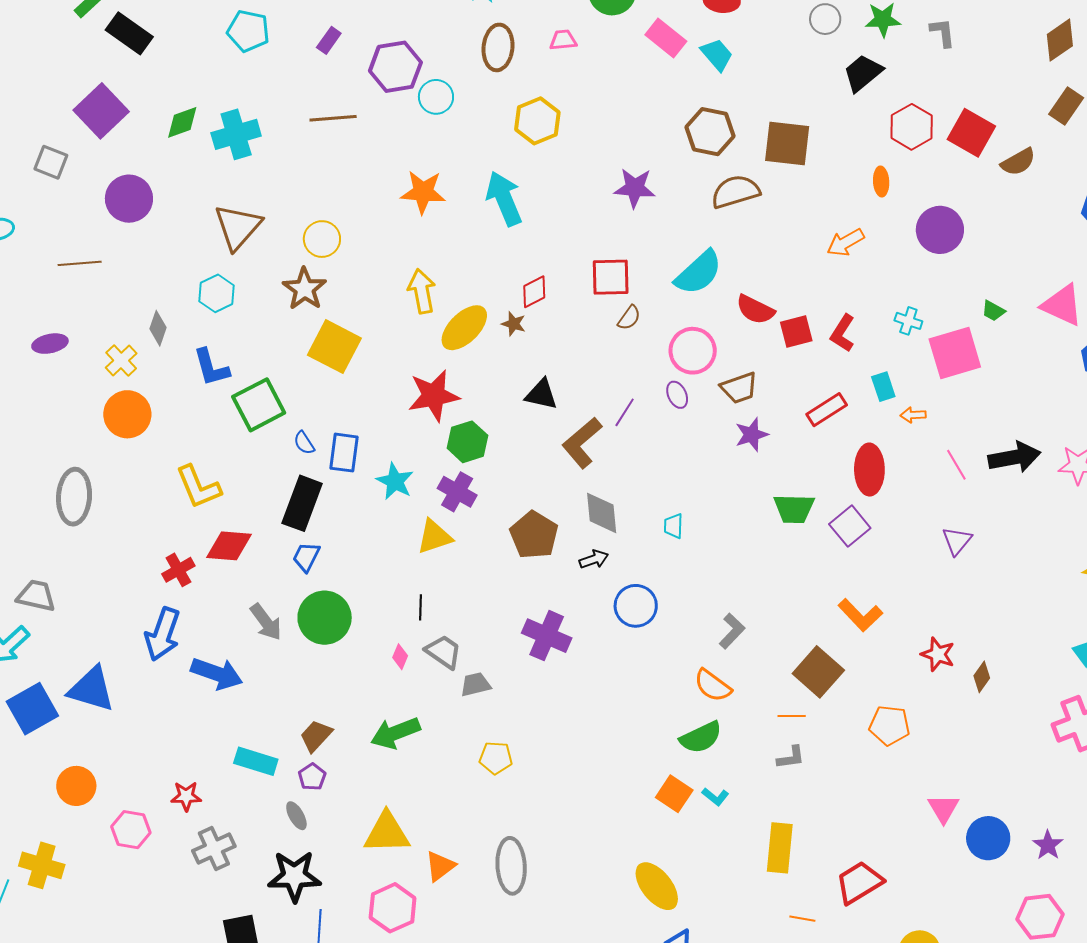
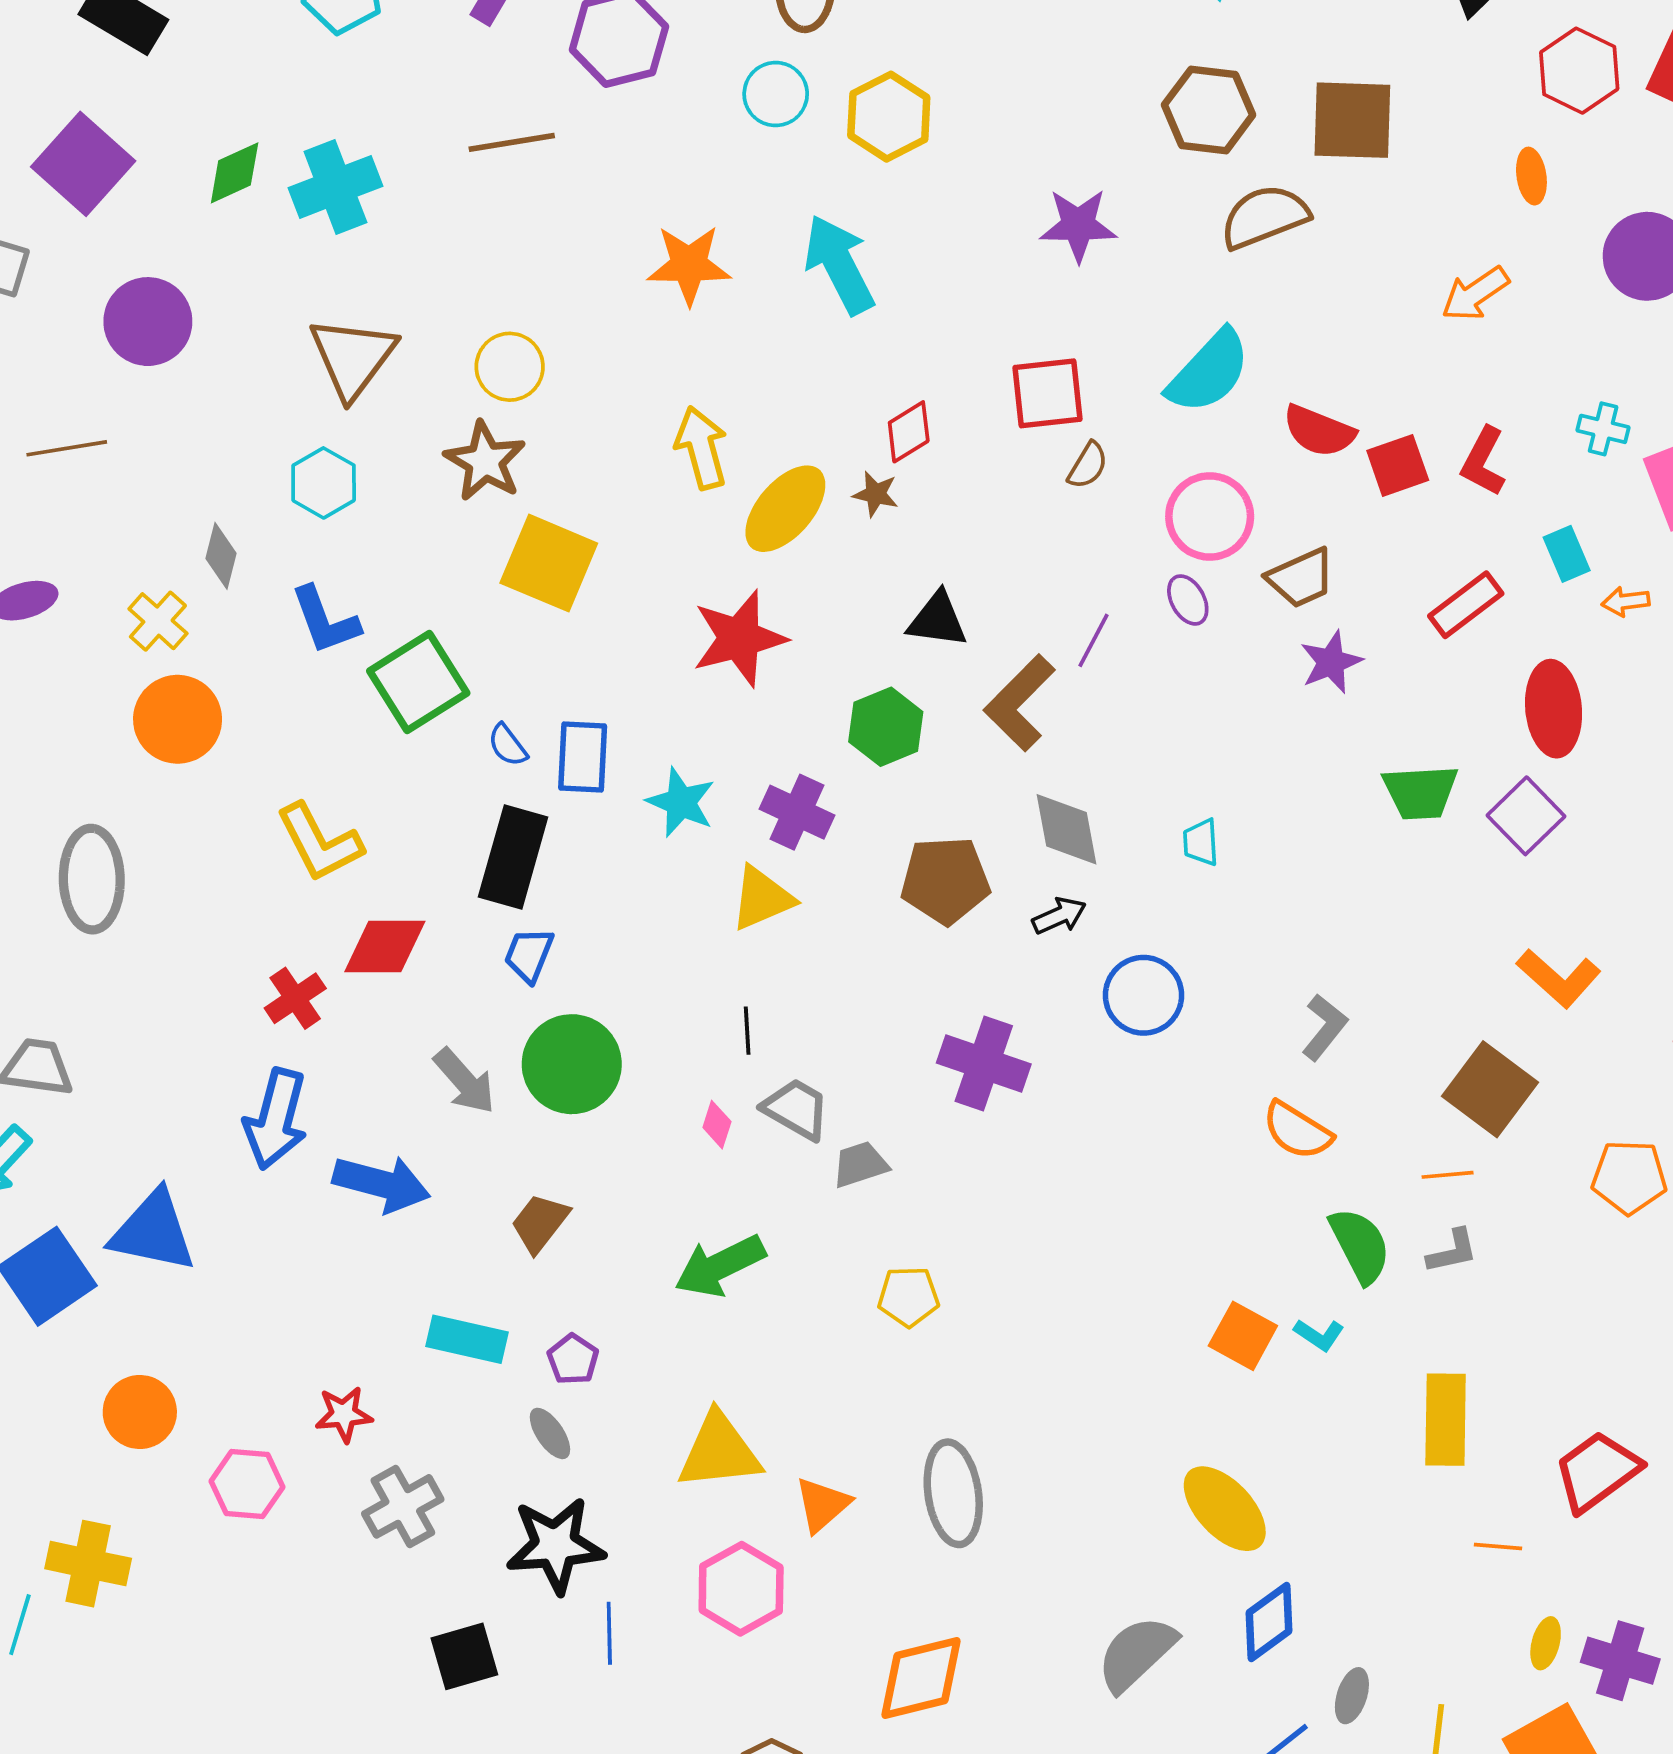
cyan circle: (436, 97) -> (776, 94), moved
green hexagon: (467, 442) -> (886, 727), moved
brown pentagon: (534, 535) -> (945, 880), turned -30
brown trapezoid: (316, 736) -> (540, 1223), moved
green semicircle: (701, 737) -> (1360, 1245), moved, turned -87

